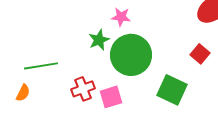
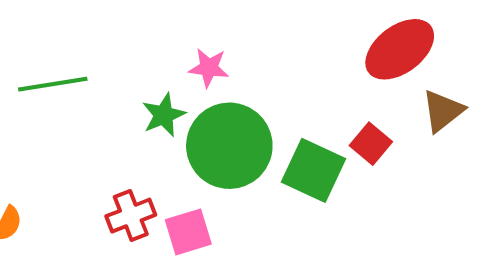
green line: (41, 66) -> (53, 84), moved
green square: (172, 90) -> (313, 170), moved

